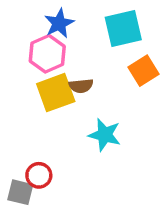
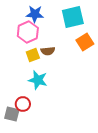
blue star: (59, 23) -> (35, 14), turned 30
yellow square: (56, 93) -> (33, 55), size x0.6
cyan star: (105, 135) -> (38, 80), moved

